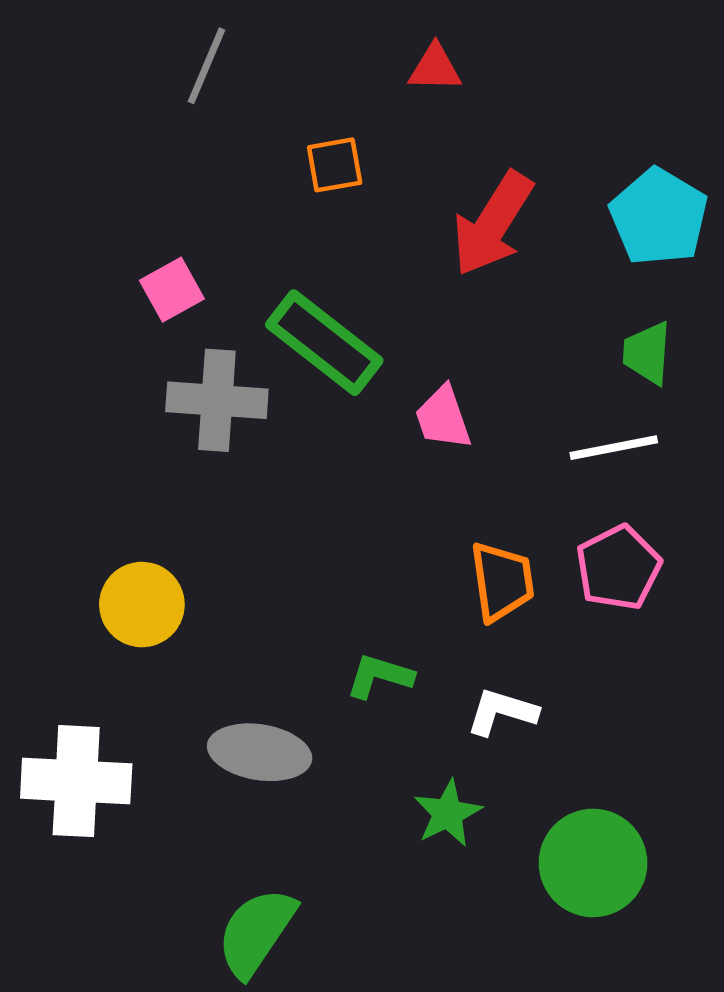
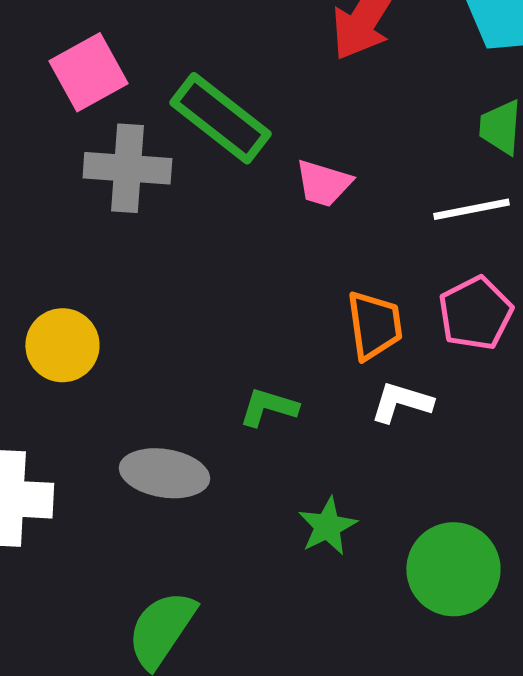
pink square: (172, 290) -> (88, 72), size x1.4
pink trapezoid: (443, 418) -> (323, 183), turned -54
white L-shape: (502, 712) -> (401, 402), moved

